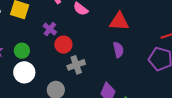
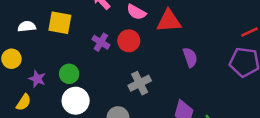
red triangle: (119, 21) -> (169, 21), moved
red circle: (63, 45) -> (129, 41), moved

